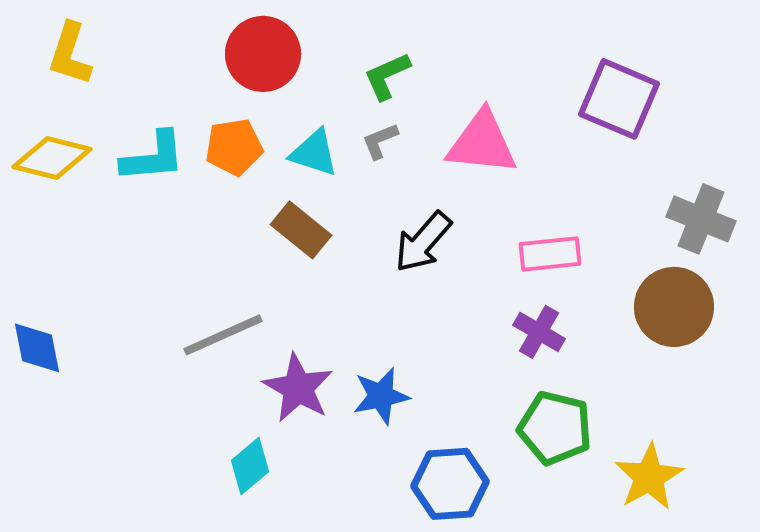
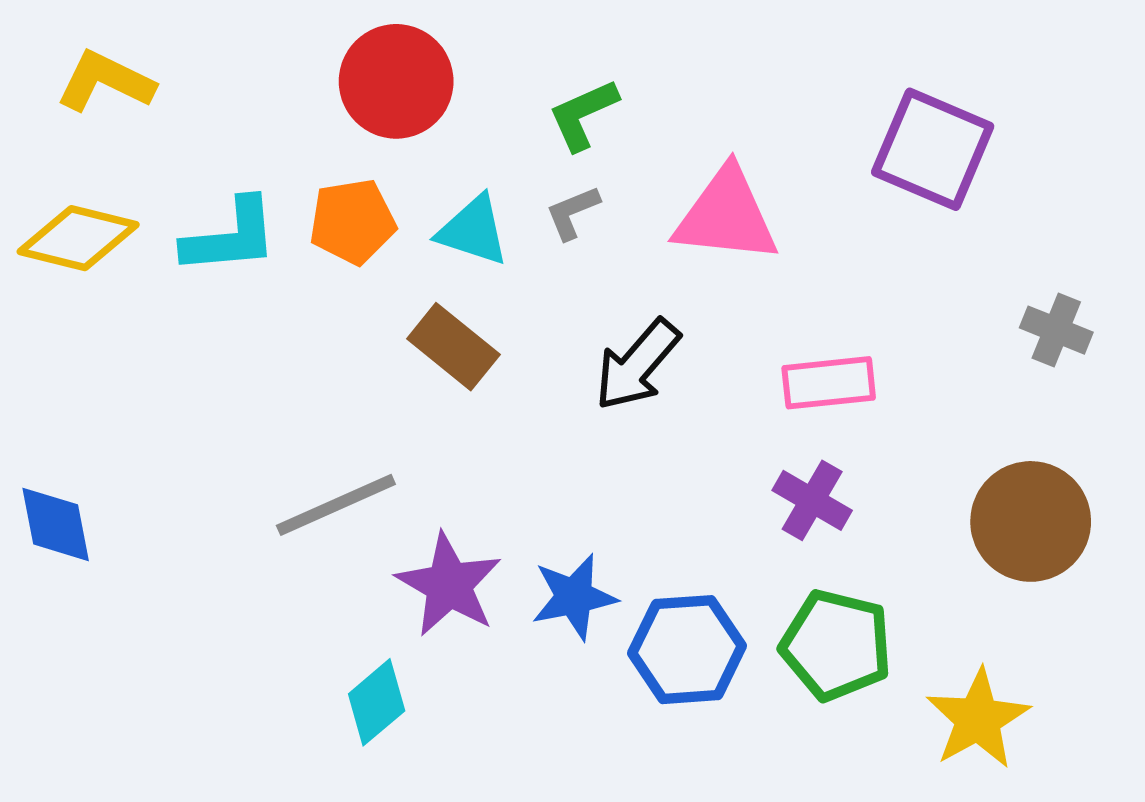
yellow L-shape: (70, 54) -> (105, 81), turned 98
gray cross: (701, 219) -> (1056, 330), size x0.7
brown circle: (674, 307) -> (1031, 521), moved
blue hexagon: (450, 484) -> (687, 650), moved

